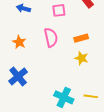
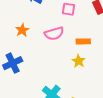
pink semicircle: (51, 37) -> (54, 33), turned 72

